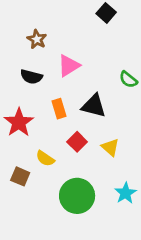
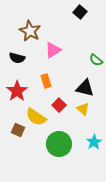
brown star: (37, 39) -> (30, 31), size x1.5
black semicircle: (31, 77) -> (17, 58), moved
black triangle: (94, 106) -> (85, 88), moved
yellow semicircle: (45, 158) -> (36, 117), size x1.5

